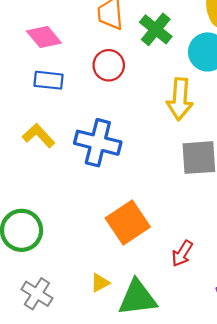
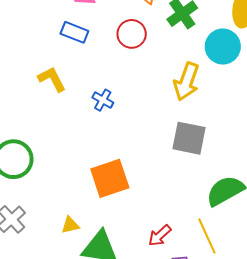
blue cross: (98, 143) -> (103, 100), size x0.5
red arrow: (182, 253) -> (160, 235), moved

